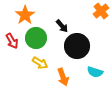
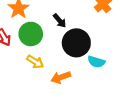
cyan semicircle: (95, 72) -> (96, 62), moved
orange arrow: (63, 77) -> (61, 77), turned 90

